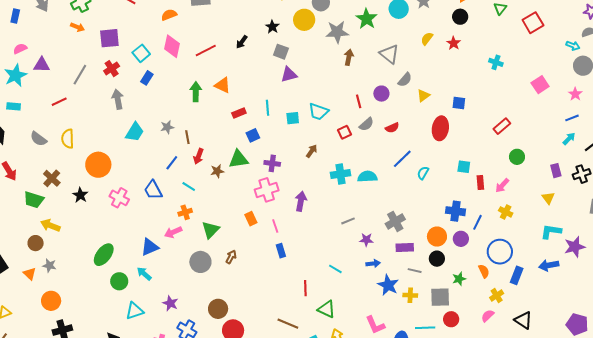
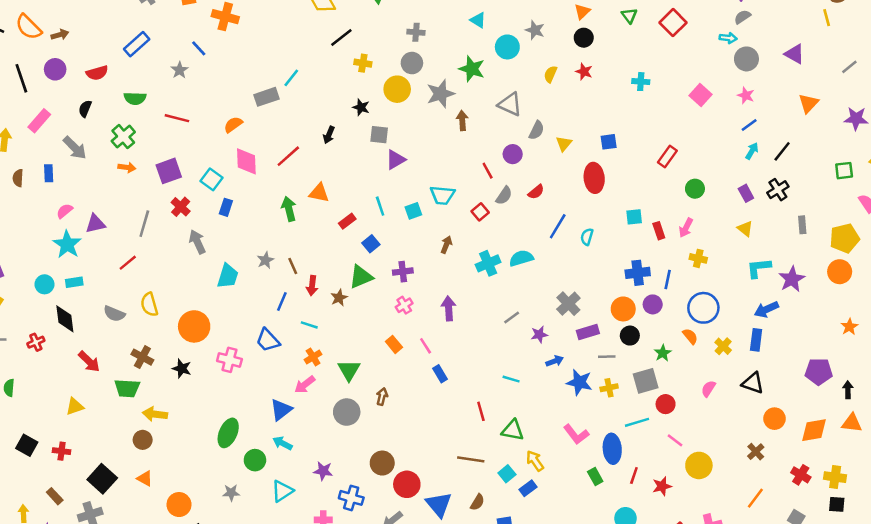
pink cross: (267, 190) -> (404, 305), size x0.6
gray star: (49, 265) -> (231, 493), moved
blue rectangle: (517, 275) -> (756, 340), moved
yellow cross: (497, 295) -> (723, 346), moved

